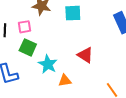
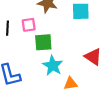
green square: (28, 47) -> (43, 42), moved, turned -30

